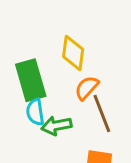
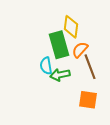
green rectangle: (31, 80) -> (59, 45), moved

